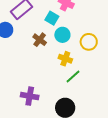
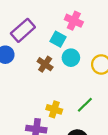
yellow cross: (65, 59) -> (54, 109), moved

